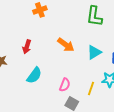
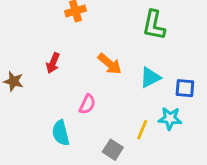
cyan semicircle: (34, 75) -> (61, 133), moved, turned 126
pink semicircle: (65, 85) -> (87, 104), moved

